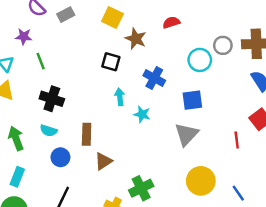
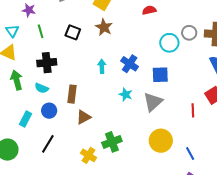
brown star: (136, 39) -> (104, 27), moved
black square: (111, 62) -> (73, 32), moved
blue cross: (154, 78) -> (130, 64), moved
black cross: (52, 99) -> (47, 63), turned -30
cyan star: (142, 114) -> (126, 95), moved
green arrow: (16, 138) -> (17, 80), moved
cyan rectangle: (17, 177) -> (26, 119), moved

